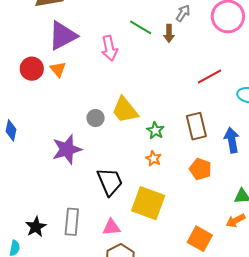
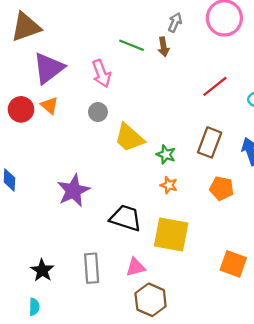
gray circle: (96, 118) -> (98, 112), moved
brown rectangle: (196, 126) -> (210, 142), turned 44
black trapezoid: (110, 182) -> (126, 218), turned -40
black star: (36, 227) -> (42, 270), moved

